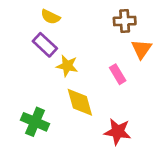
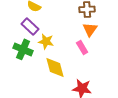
orange triangle: (141, 49) -> (90, 29), moved
green cross: (35, 122) -> (23, 49), moved

